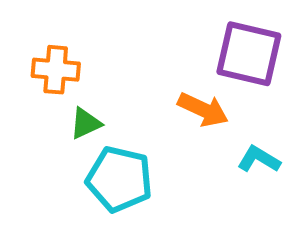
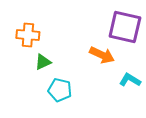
cyan pentagon: (119, 179) -> (60, 90), size x0.7

